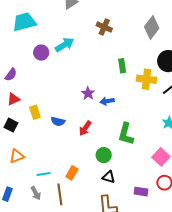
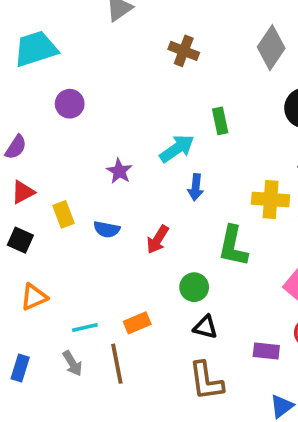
cyan arrow: (64, 45) -> (177, 148), moved
yellow cross: (147, 79) -> (271, 199), moved
purple star: (88, 93) -> (119, 171), moved
blue arrow: (107, 101) -> (196, 187), turned -72
orange rectangle: (72, 173) -> (137, 323), turned 40

